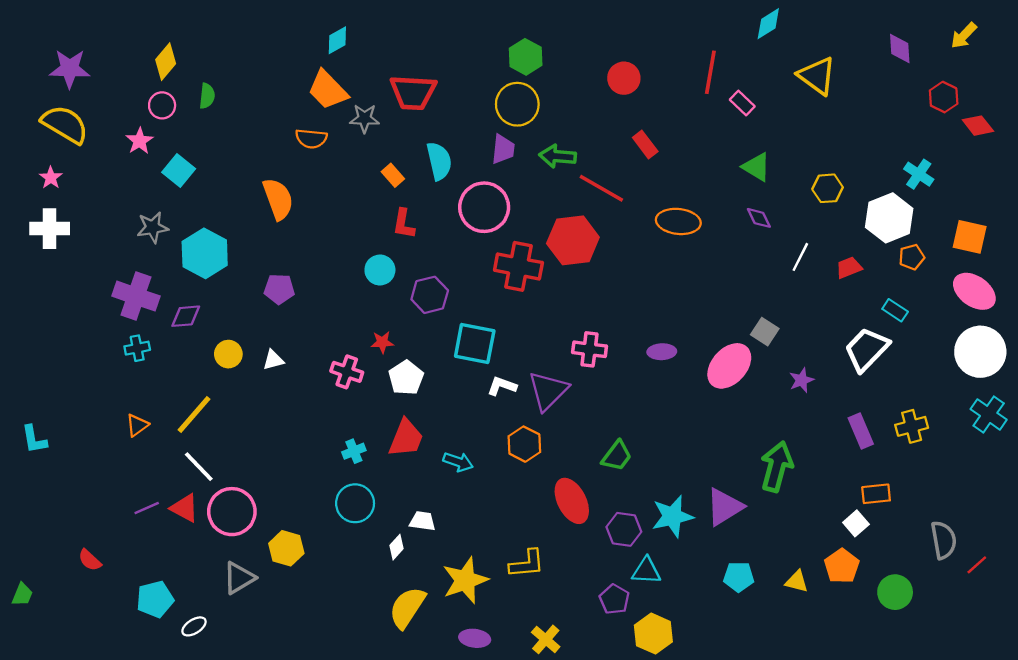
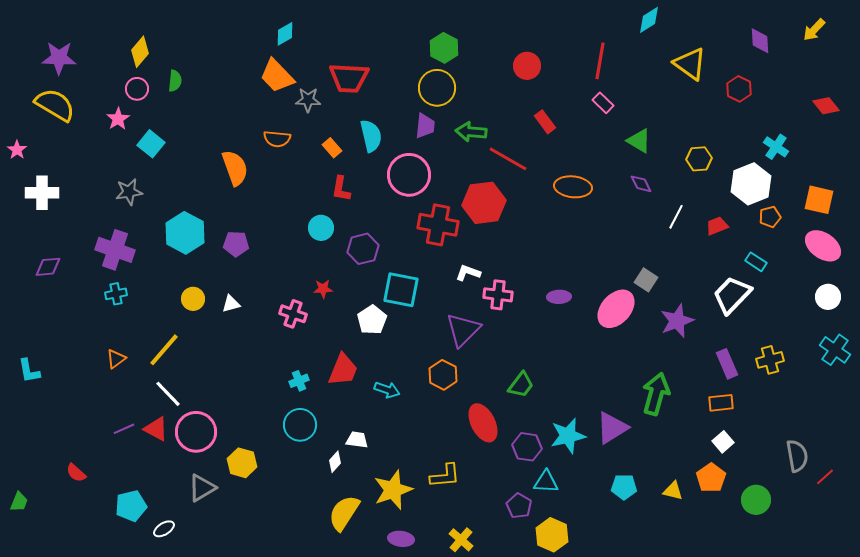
red hexagon: (944, 97) -> (739, 89), moved
pink rectangle: (742, 103) -> (603, 103), moved
orange semicircle: (311, 139) -> (277, 139), moved
pink star: (51, 178) -> (17, 150), moved
cyan hexagon: (205, 253) -> (185, 233), moved
purple diamond: (186, 316) -> (48, 267), moved
white circle: (980, 352) -> (828, 297), size x0.6
white pentagon: (406, 378) -> (372, 320), moved
purple star: (801, 380) -> (677, 321), size x1.6
white L-shape: (502, 386) -> (468, 273), moved
orange rectangle: (876, 494) -> (721, 403), moved

